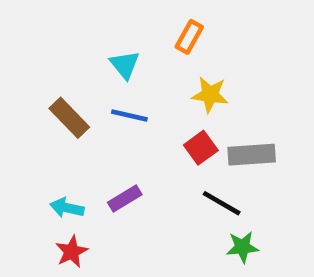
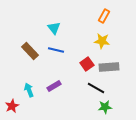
orange rectangle: (189, 37) -> (104, 16), moved
yellow star: (210, 95) -> (102, 41), moved
cyan arrow: (67, 208) -> (29, 90), turned 56
red star: (72, 252) -> (12, 106), moved

